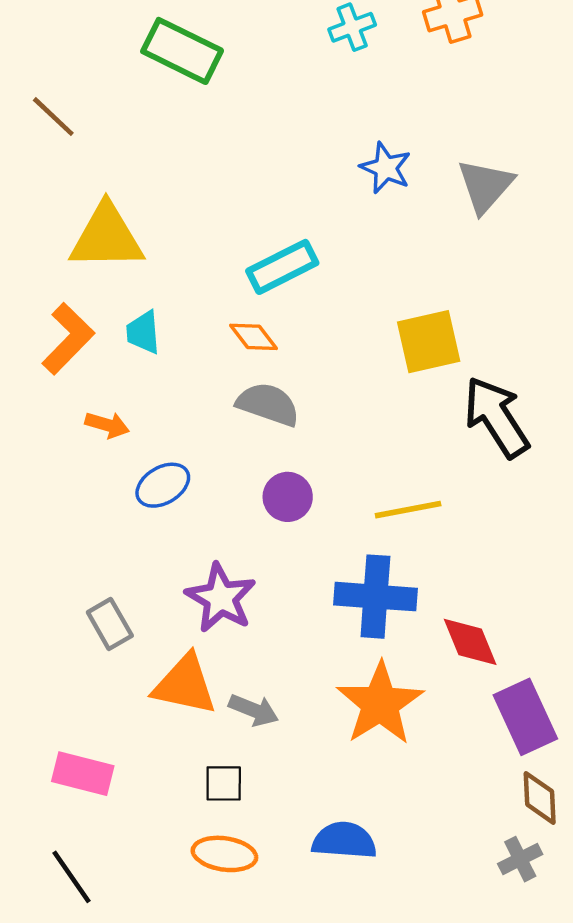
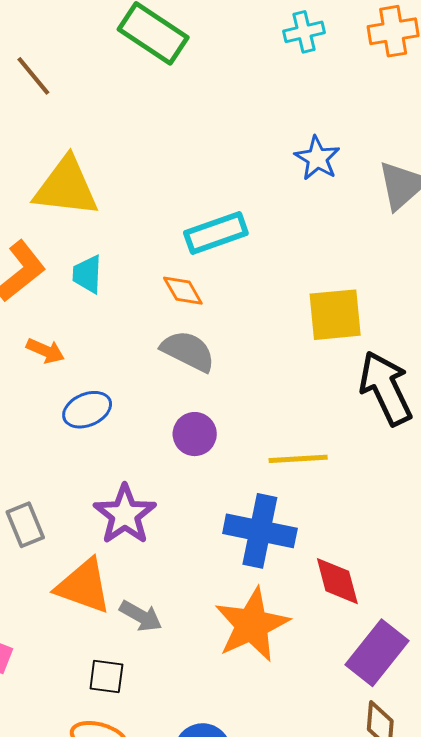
purple rectangle: (525, 717) -> (377, 653), turned 56

